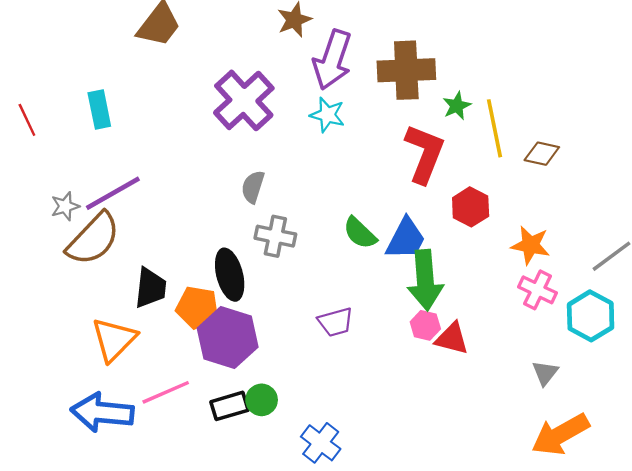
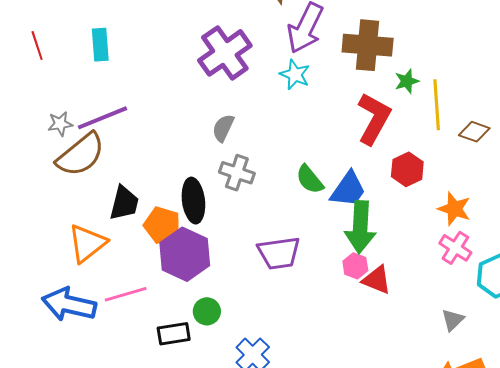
purple trapezoid: (336, 322) -> (279, 253), size x1.4
black rectangle: (229, 406) -> (174, 334), moved

